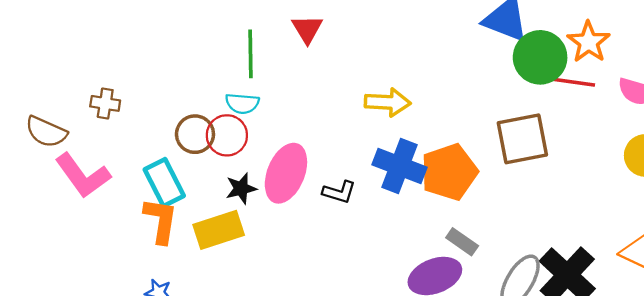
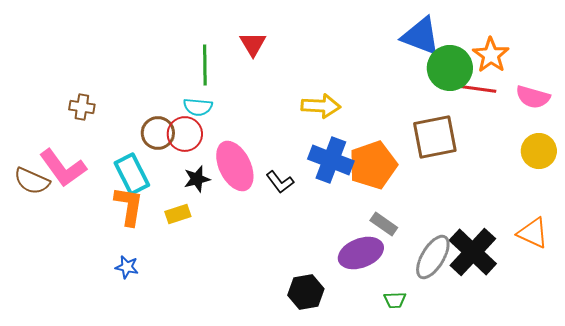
brown semicircle: (46, 132) -> (32, 181), moved
pink ellipse: (286, 173) -> (235, 166), turned -48
black L-shape: (339, 192) -> (280, 182), turned 36
yellow rectangle: (219, 230) -> (178, 214), size x0.6

